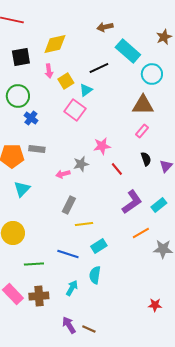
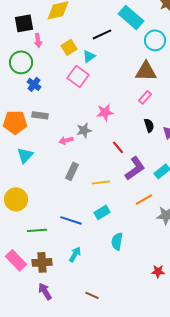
pink arrow: (49, 71) -> (38, 40), moved
red line: (117, 169) -> (118, 147), moved
yellow line: (84, 224) -> (101, 182), moved
cyan semicircle: (95, 275) -> (117, 241), moved
purple arrow: (69, 325) -> (45, 291), moved

